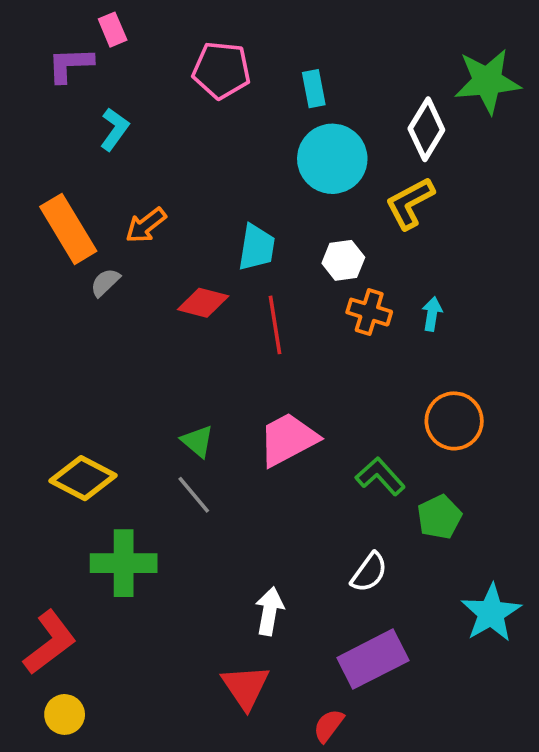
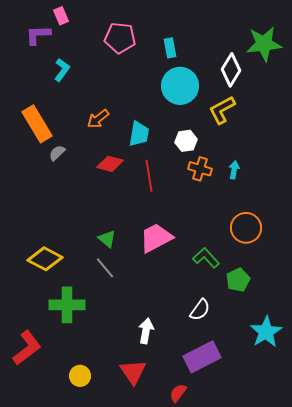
orange arrow: (146, 225) -> (98, 119), moved
yellow circle: (65, 714) -> (80, 376), moved

